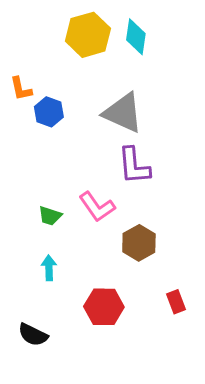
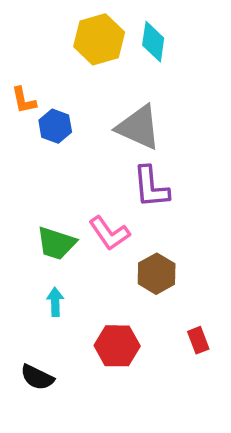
green trapezoid: (50, 216) -> (56, 243), size x1.5

